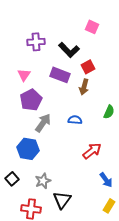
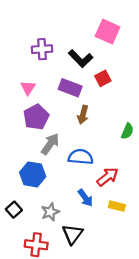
pink square: (92, 27) -> (108, 32), size x1.5
brown arrow: (84, 87) -> (83, 115), moved
blue semicircle: (75, 120) -> (81, 157), moved, size x1.5
blue arrow: (106, 180) -> (85, 198), moved
yellow rectangle: (109, 206) -> (117, 206), moved, turned 72

